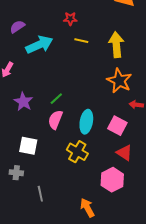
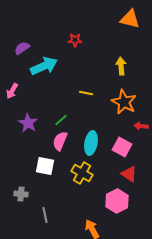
yellow line: (81, 41) -> (86, 93), moved
yellow arrow: (116, 45) -> (121, 66), size x0.7
white square: (28, 146) -> (45, 166), moved

